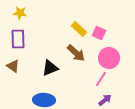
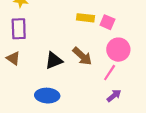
yellow rectangle: (79, 29) -> (86, 18), turned -35
brown arrow: (76, 53) -> (82, 56), moved

